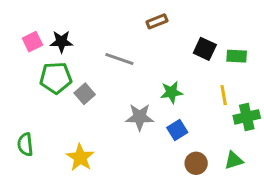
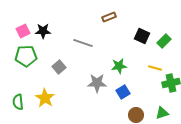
green rectangle: (237, 56) -> (164, 41), turned -48
green pentagon: (56, 78) -> (26, 56), moved
yellow line: (224, 95) -> (155, 68), turned -64
yellow star: (80, 157) -> (45, 98), moved

